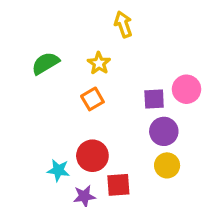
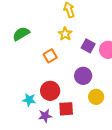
yellow star: (99, 63) -> (65, 34), moved
purple square: (154, 99) -> (88, 46), moved, turned 32
purple circle: (164, 131) -> (83, 76), moved

